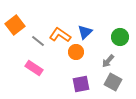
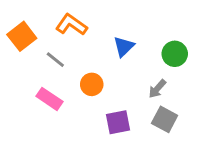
orange L-shape: (60, 35) -> (71, 25), moved
orange circle: (76, 52) -> (92, 84), moved

